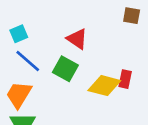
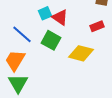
cyan square: (19, 34) -> (45, 13), moved
red rectangle: (125, 79) -> (97, 26), moved, turned 56

